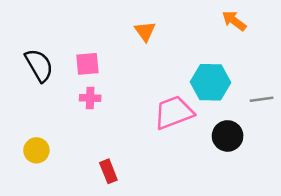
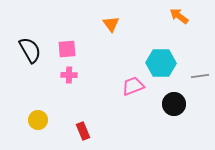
pink trapezoid: (174, 112) -> (133, 86), size x0.7
yellow circle: (36, 150) -> (38, 120), moved

